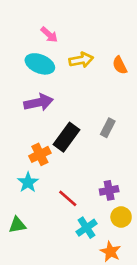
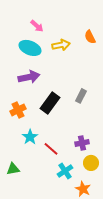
orange semicircle: (120, 65) -> (90, 37), moved
orange cross: (40, 154) -> (18, 110), moved
cyan star: (28, 182) -> (30, 137), moved

